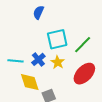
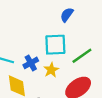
blue semicircle: (38, 12) -> (67, 15), moved

